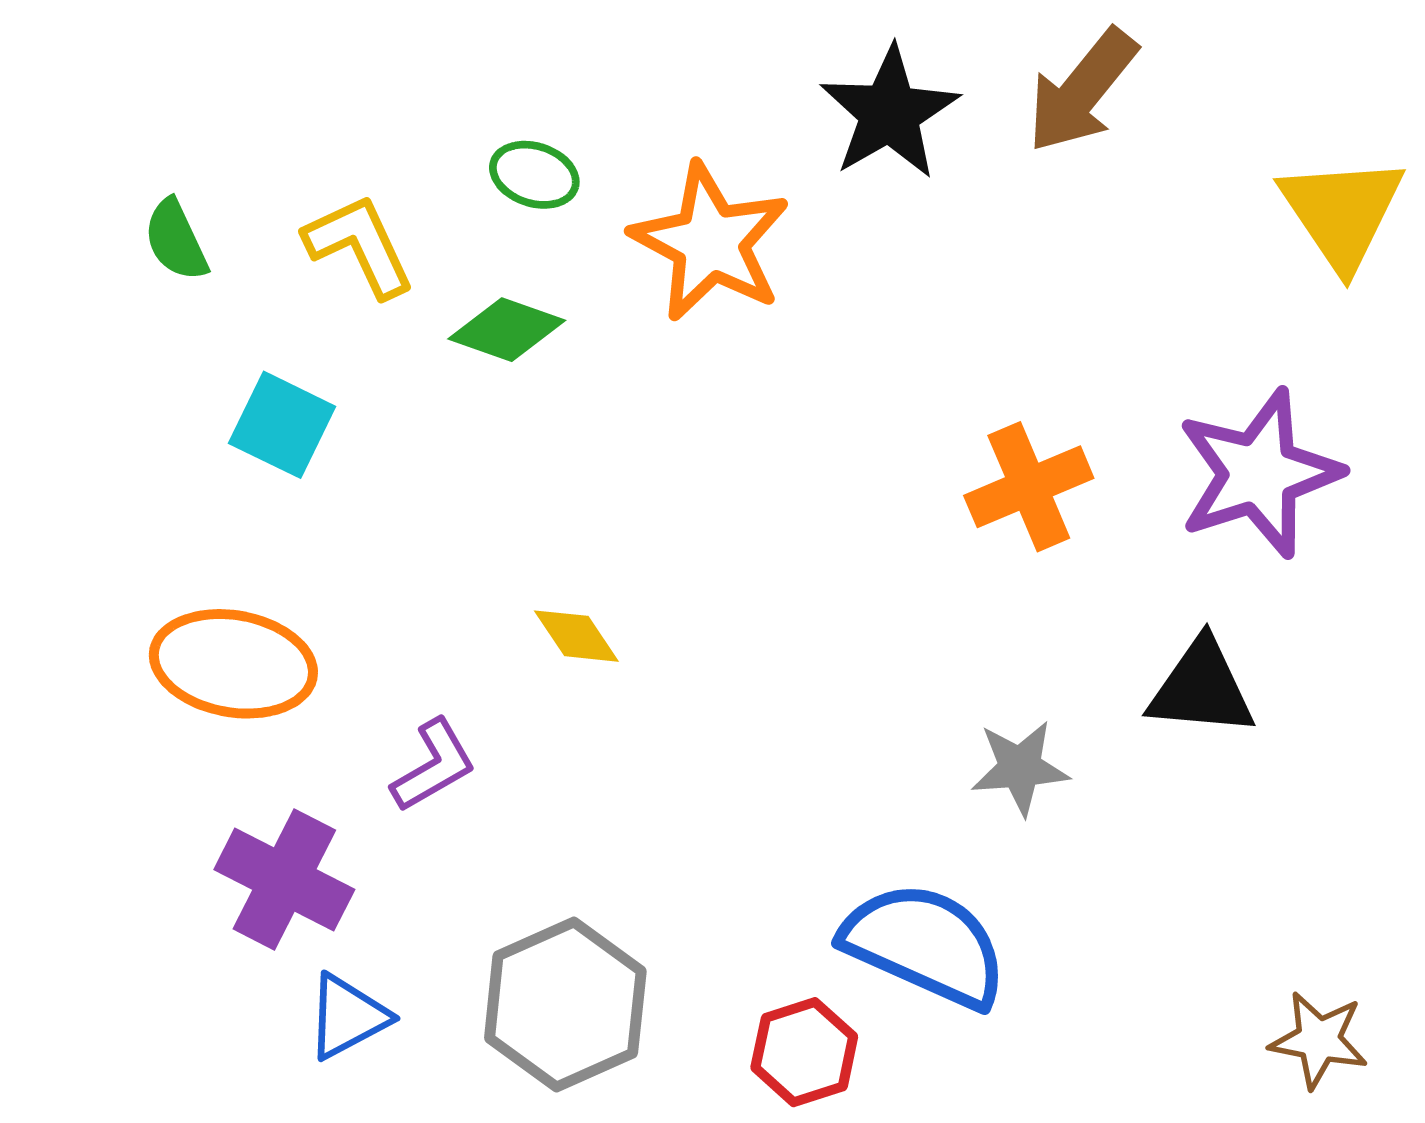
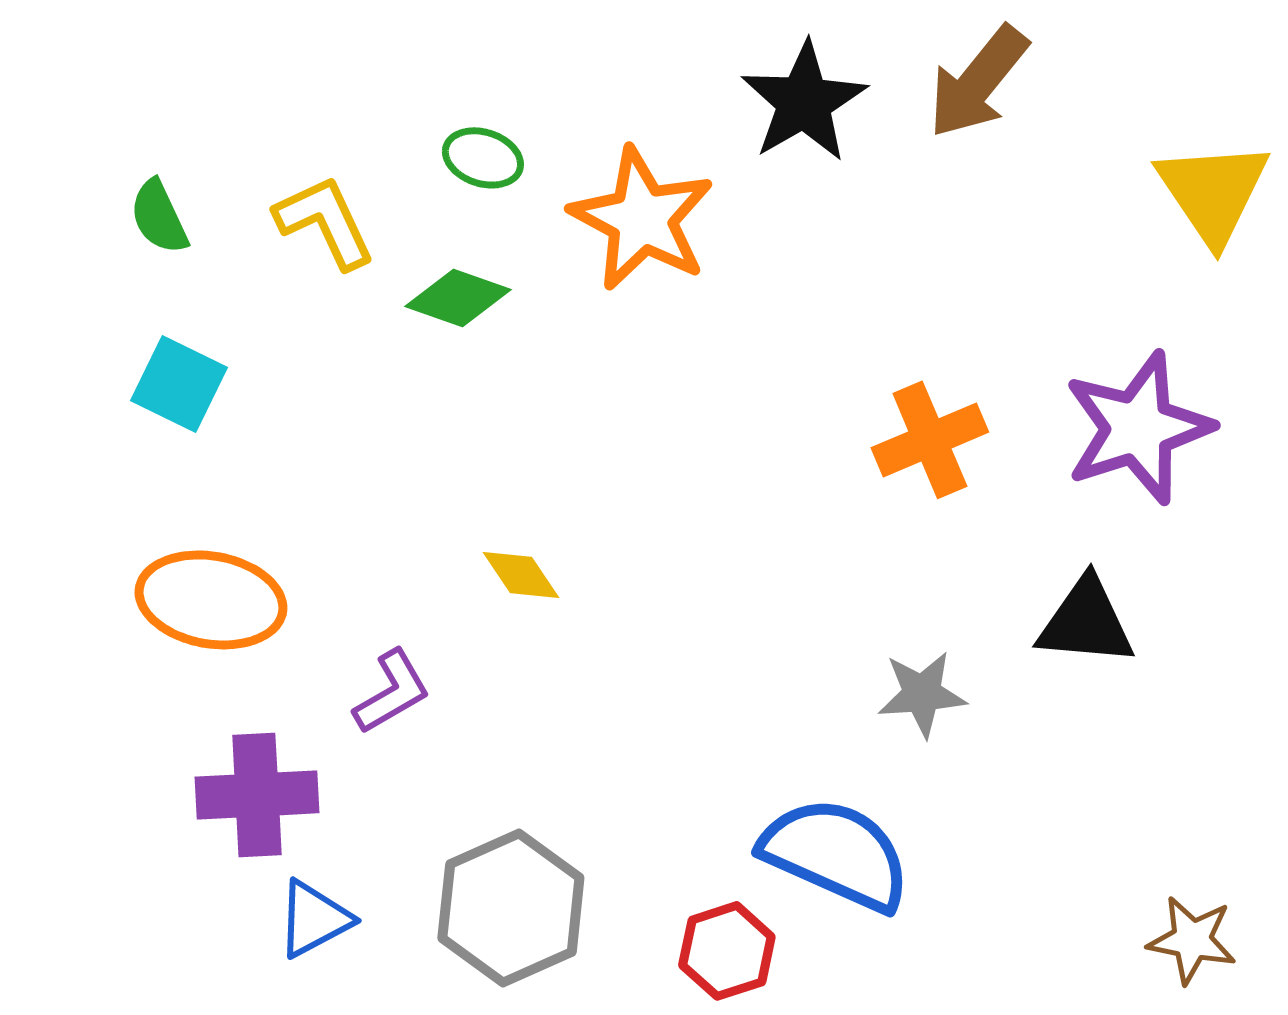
cyan square: (282, 425) -> (179, 384), moved
purple cross: (284, 880) -> (257, 795), turned -30

